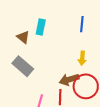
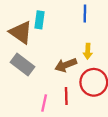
brown triangle: (23, 37) -> (21, 32), size x1.6
brown arrow: (69, 80) -> (66, 65), moved

